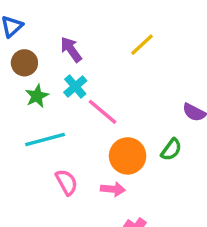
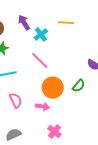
yellow line: (142, 45) -> (66, 23), turned 42
cyan cross: (75, 87) -> (41, 34), moved

